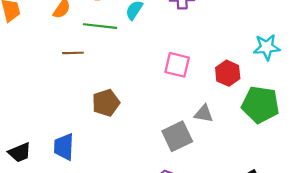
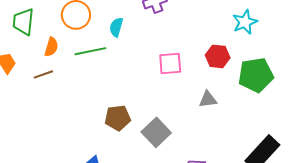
brown line: (73, 53) -> (43, 74), moved
brown pentagon: (106, 103) -> (118, 118), turned 30
gray square: (177, 136) -> (156, 132), moved

